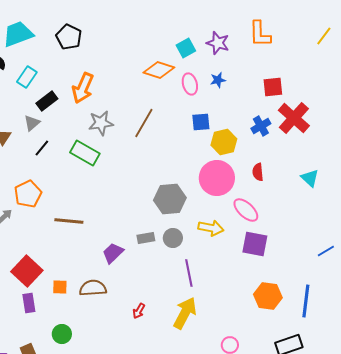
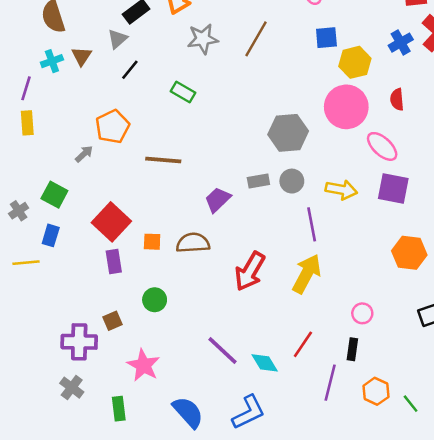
green rectangle: (85, 153) -> (183, 92), moved, size x0.7
yellow arrow: (211, 228) -> (341, 190), moved
red arrow: (139, 311) -> (250, 271), size x2.0

